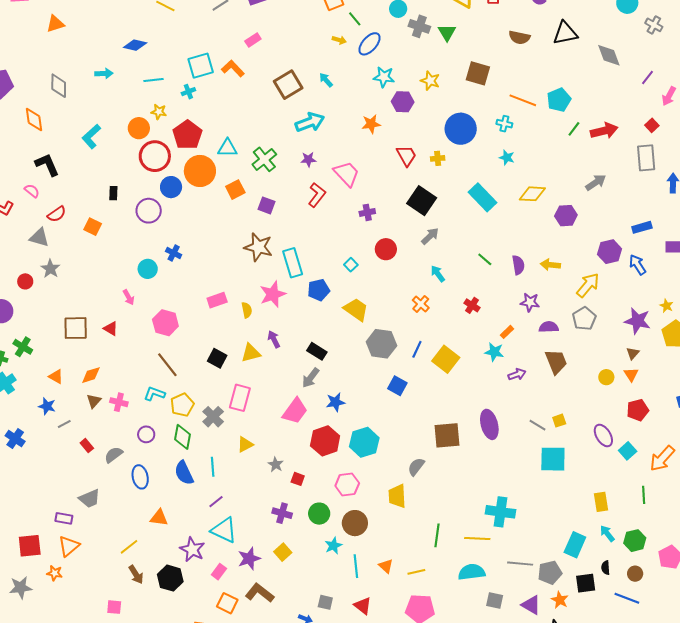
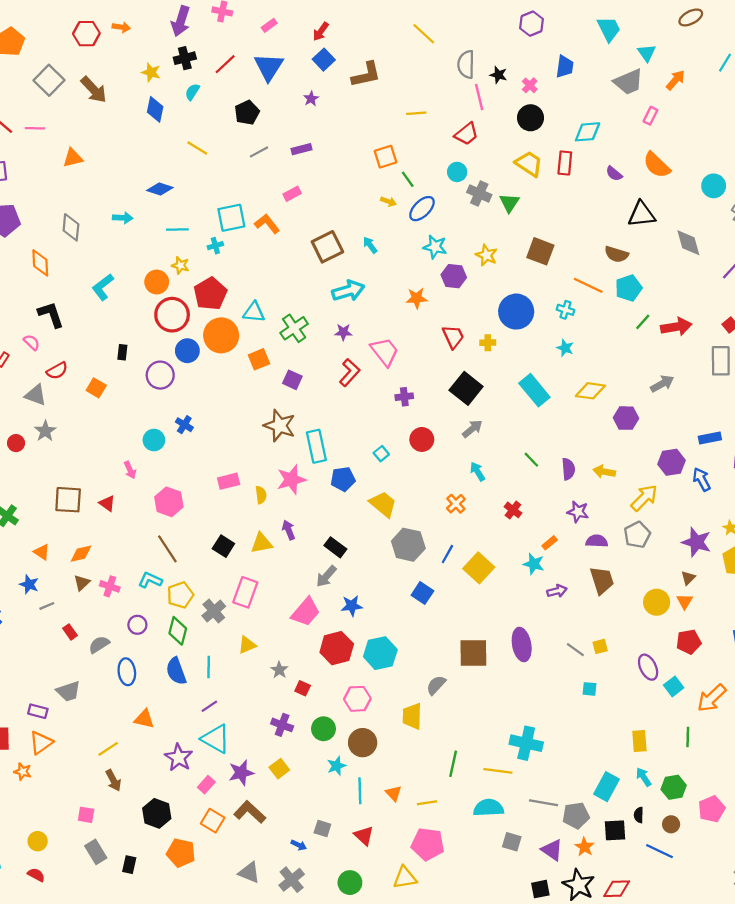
brown semicircle: (519, 37) -> (617, 254), moved
yellow circle: (606, 377) -> (657, 602), size x1.5
cyan square: (553, 459) -> (590, 689), size x0.5
black hexagon: (170, 578) -> (157, 813), moved

